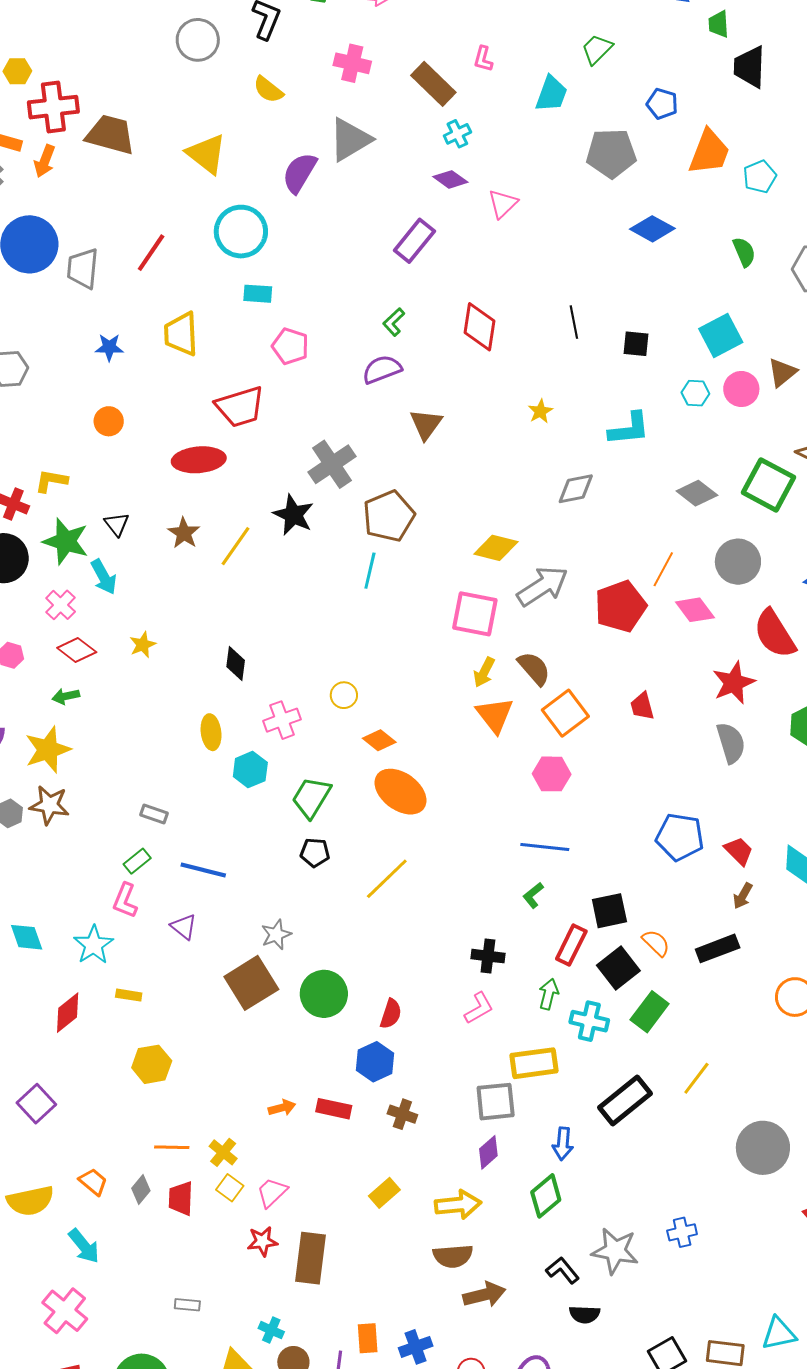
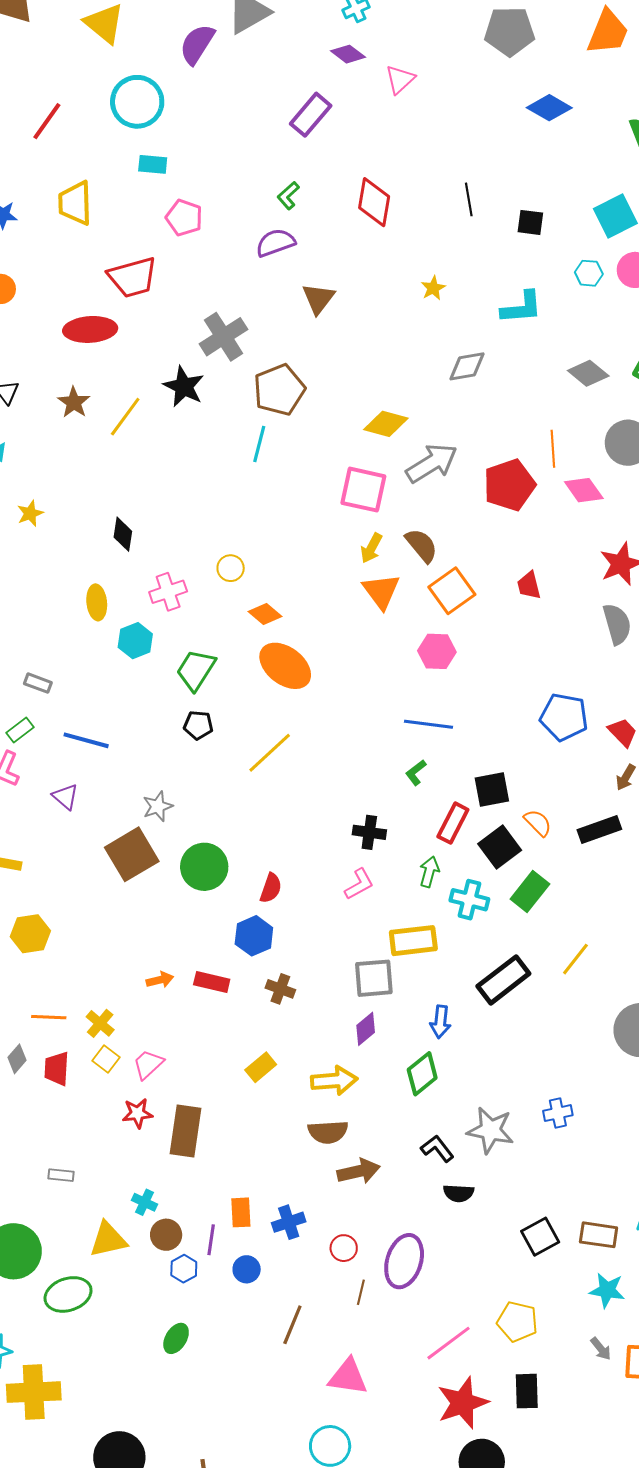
orange line: (663, 569) -> (553, 449), turned -33

